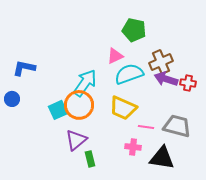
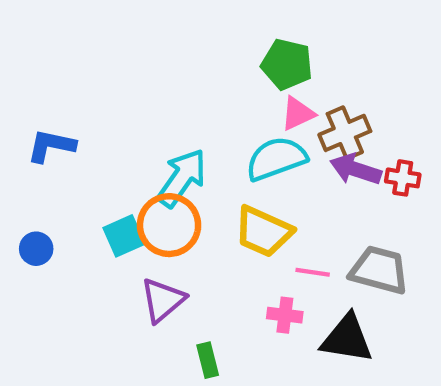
pink triangle: (115, 56) -> (298, 114), moved
blue circle: (12, 99) -> (36, 249), moved
green rectangle: (90, 159) -> (208, 360), moved

